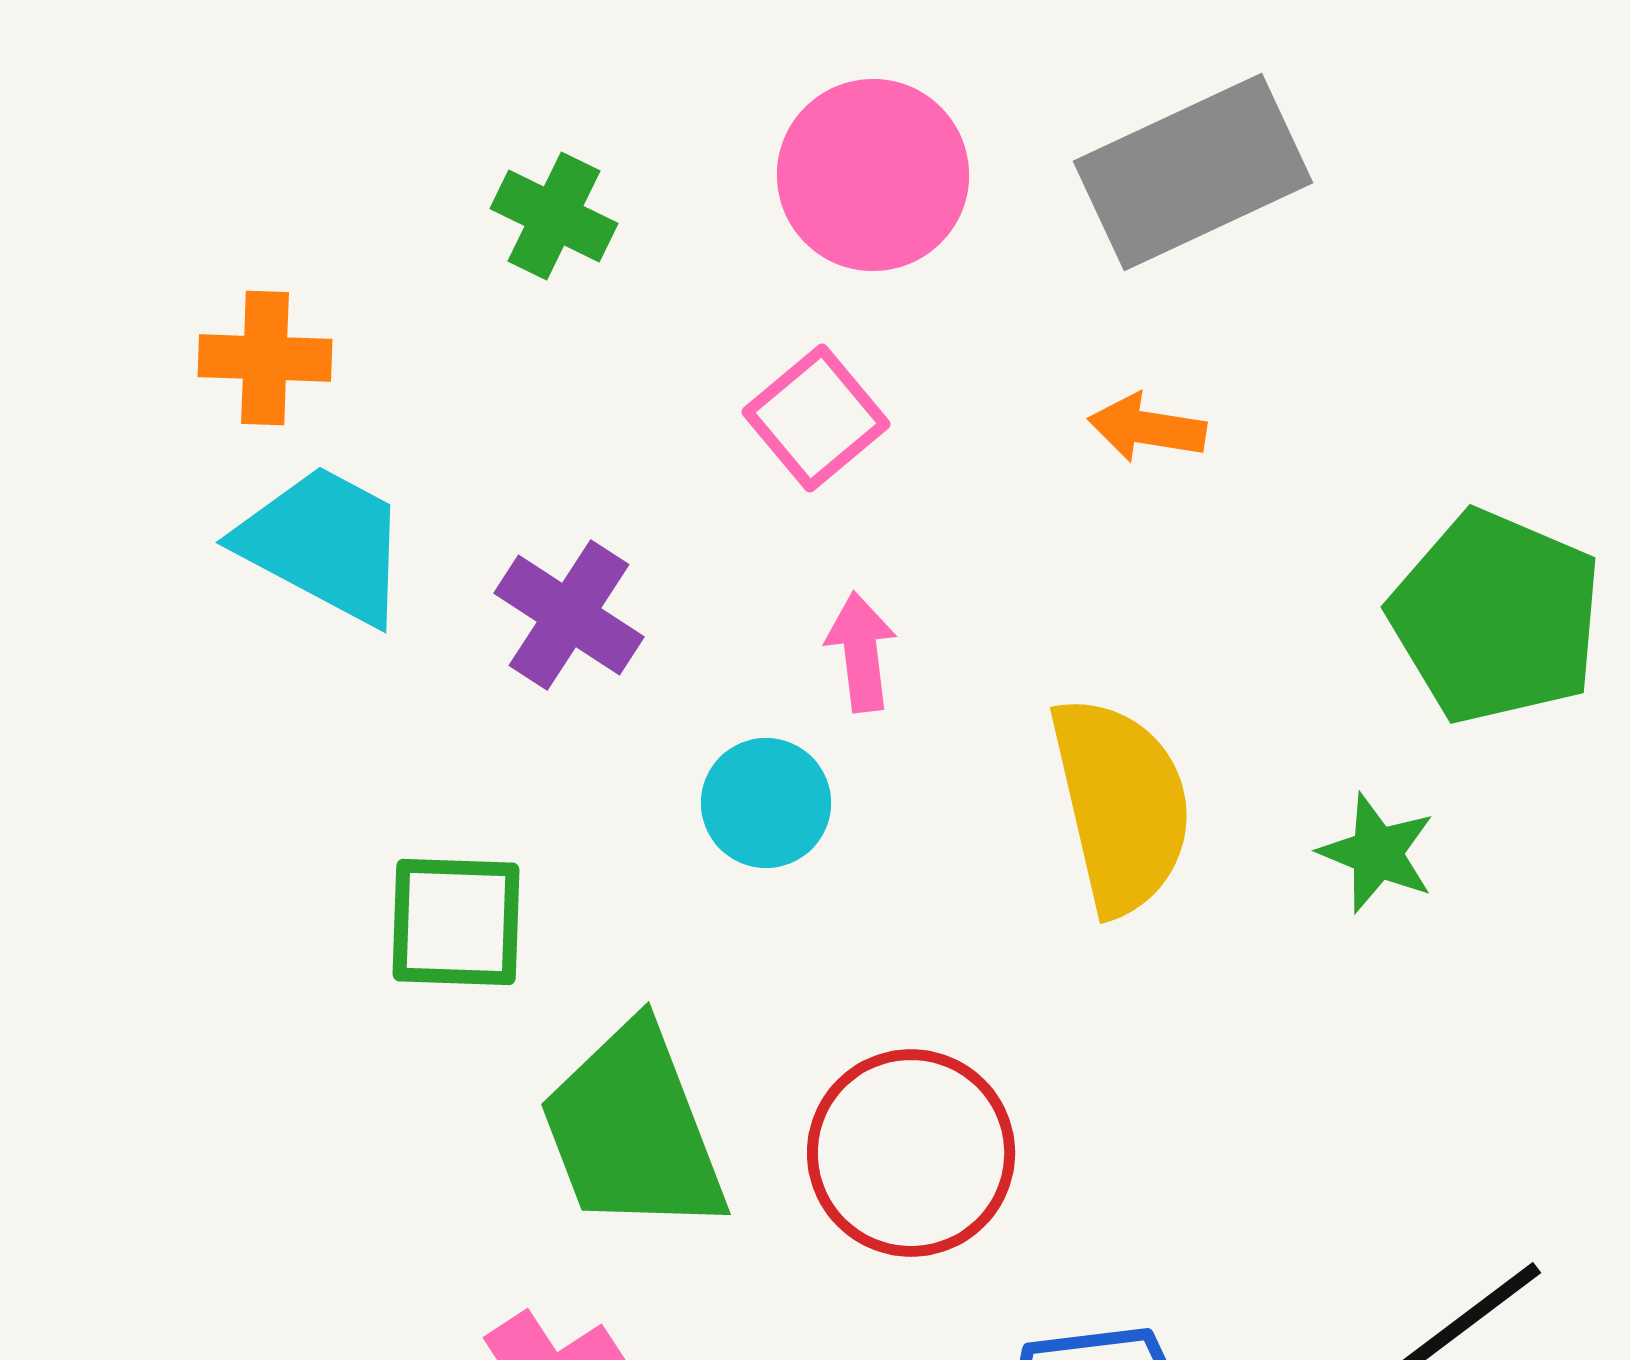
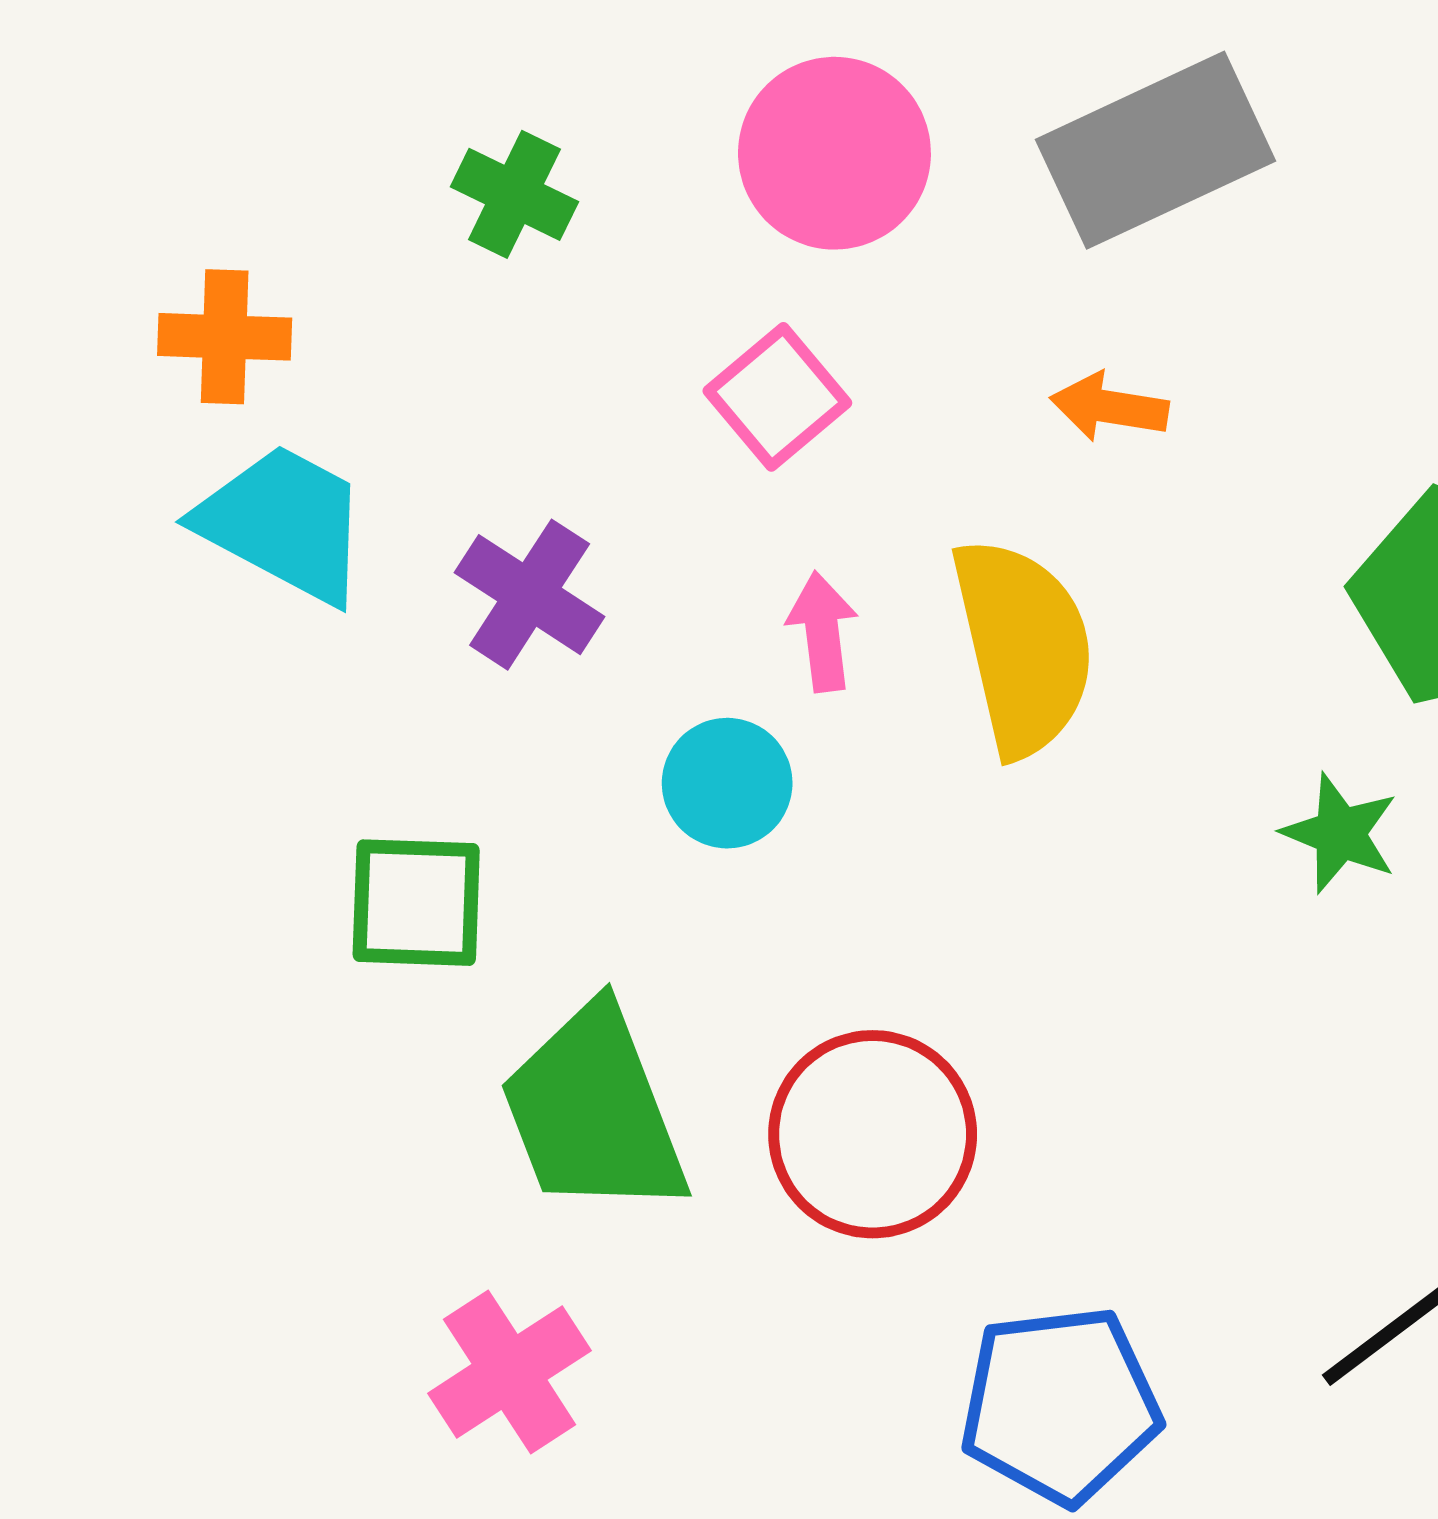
yellow semicircle: (1121, 805) -> (1023, 647), moved

